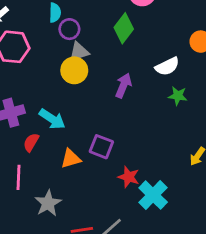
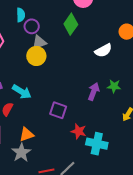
purple arrow: (123, 85) -> (94, 91), moved
green star: (178, 96) -> (114, 86), moved
orange triangle: (71, 159) -> (27, 135), moved
cyan cross: (153, 195) -> (97, 144), turned -30

